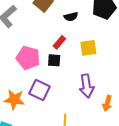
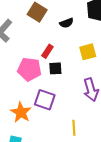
red rectangle: (59, 42) -> (47, 51), moved
orange star: (14, 100) -> (21, 112), turned 30

